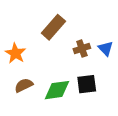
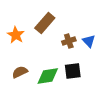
orange star: (15, 53) -> (16, 35), moved

